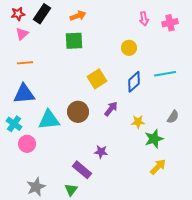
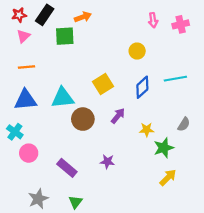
green square: (74, 41) -> (65, 36), moved
cyan triangle: (49, 120) -> (63, 98), moved
purple rectangle: (82, 170) -> (67, 168), moved

